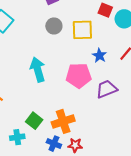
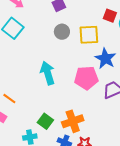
blue star: (99, 56) -> (105, 58), size x1.5

